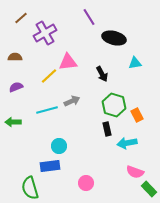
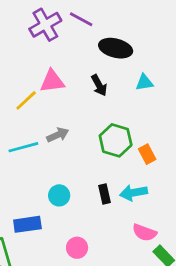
purple line: (89, 17) -> (81, 19), turned -30
purple cross: (45, 33) -> (45, 25), moved
black arrow: (102, 74) -> (99, 85), moved
black rectangle: (107, 129) -> (105, 194), moved
cyan circle: (59, 146) -> (59, 195), moved

